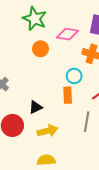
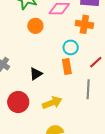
black triangle: (36, 107) -> (36, 74), moved

